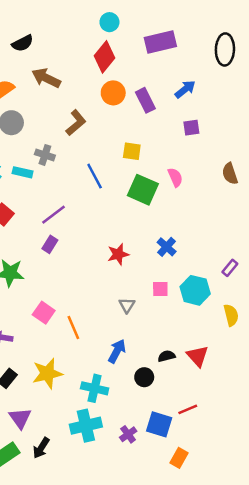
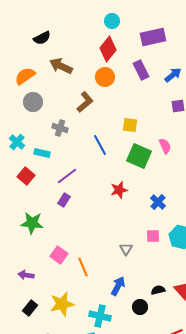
orange circle: (113, 93) -> (105, 77), moved
purple rectangle: (145, 100) -> (141, 70), moved
cyan rectangle: (23, 172) -> (42, 153), moved
red star: (118, 254) -> (119, 190), moved

